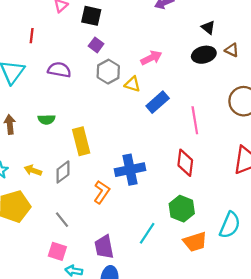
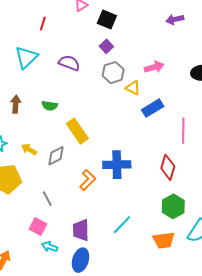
red line: (32, 36) -> (43, 24), moved
yellow rectangle: (81, 141) -> (77, 131), turned -30
green hexagon: (182, 209) -> (173, 206), moved

